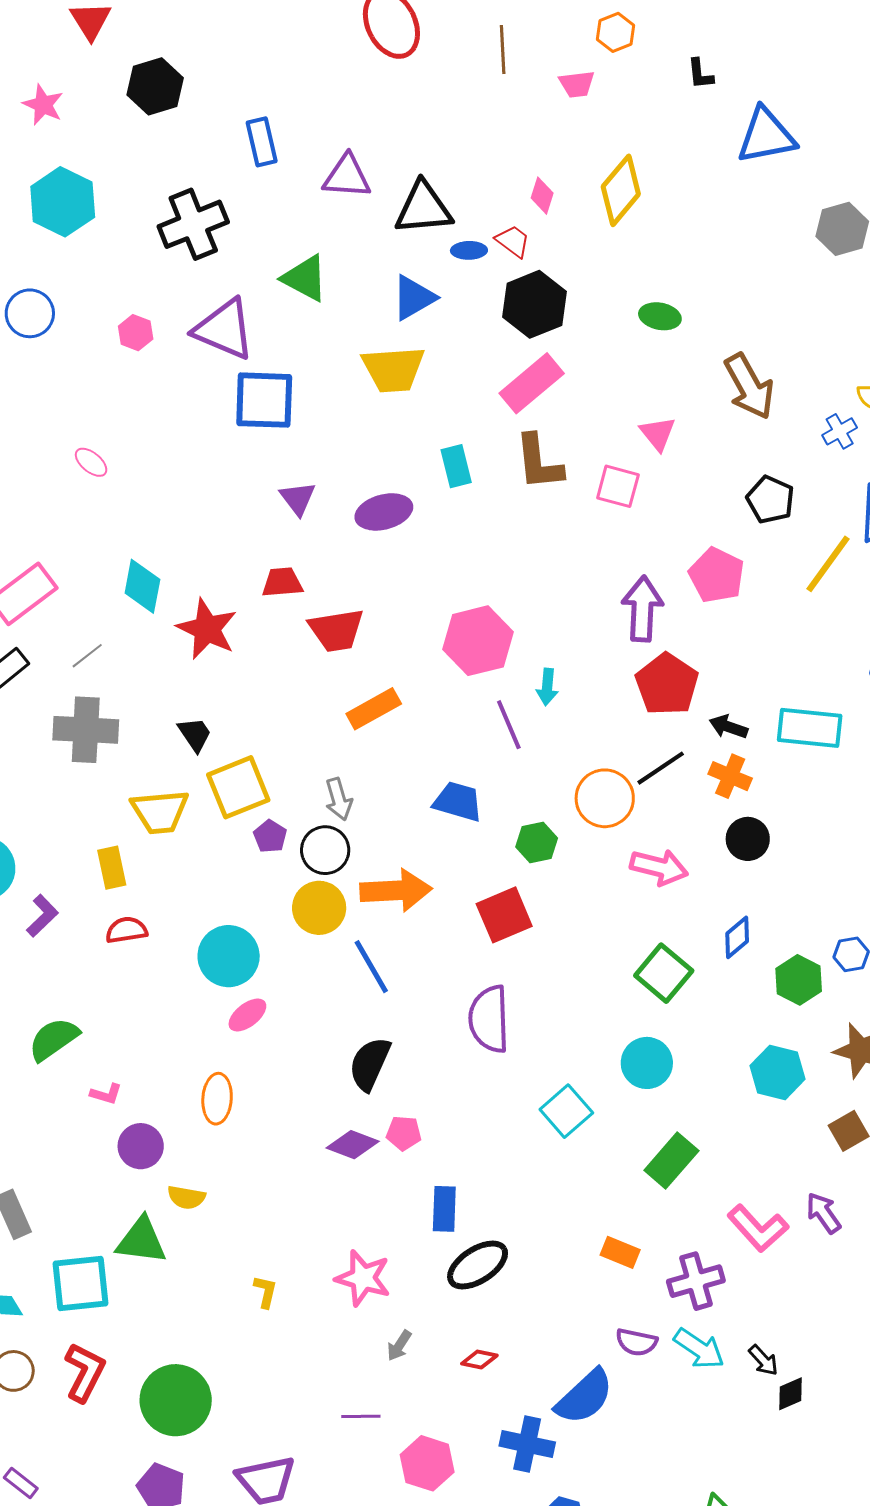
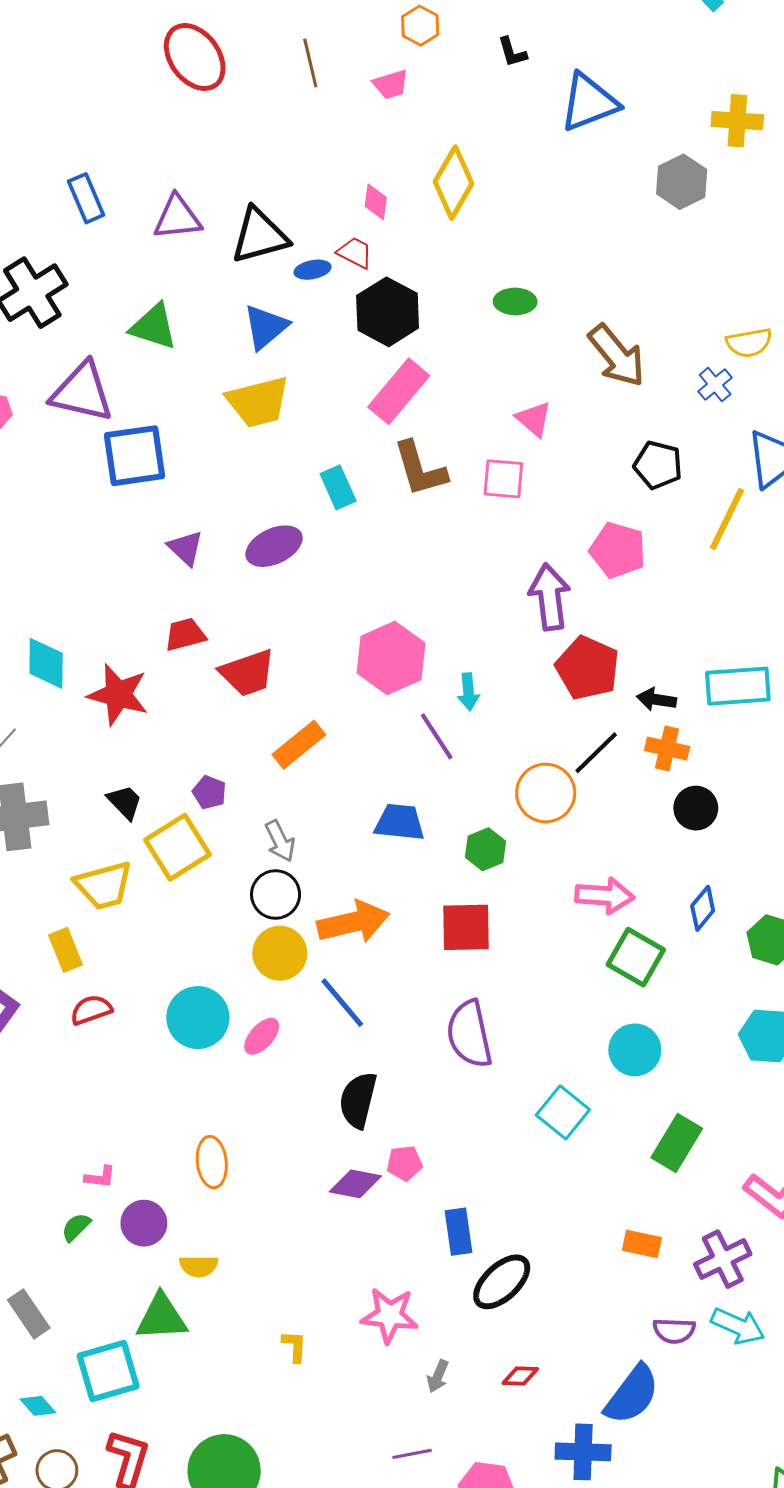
purple pentagon: (270, 836) -> (209, 792), moved
pink arrow: (659, 867) -> (605, 896), moved
red square: (504, 915) -> (466, 927), turned 32
pink ellipse: (247, 1015) -> (262, 1036), moved
green semicircle: (54, 1039) -> (76, 1227), moved, size x0.6

